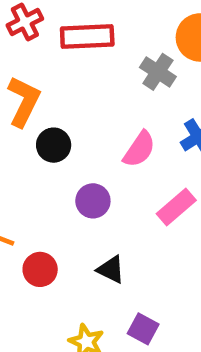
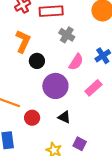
gray cross: (158, 72) -> (67, 35), moved
purple circle: (93, 201) -> (55, 86), size x1.6

